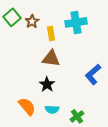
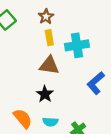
brown star: (32, 21) -> (46, 17), moved
cyan cross: (76, 22) -> (77, 45), moved

